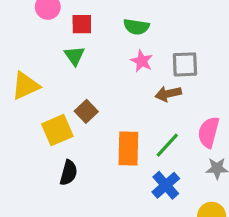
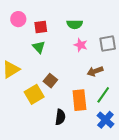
brown arrow: (168, 94) -> (95, 71), moved
black semicircle: (69, 173) -> (60, 117), moved

